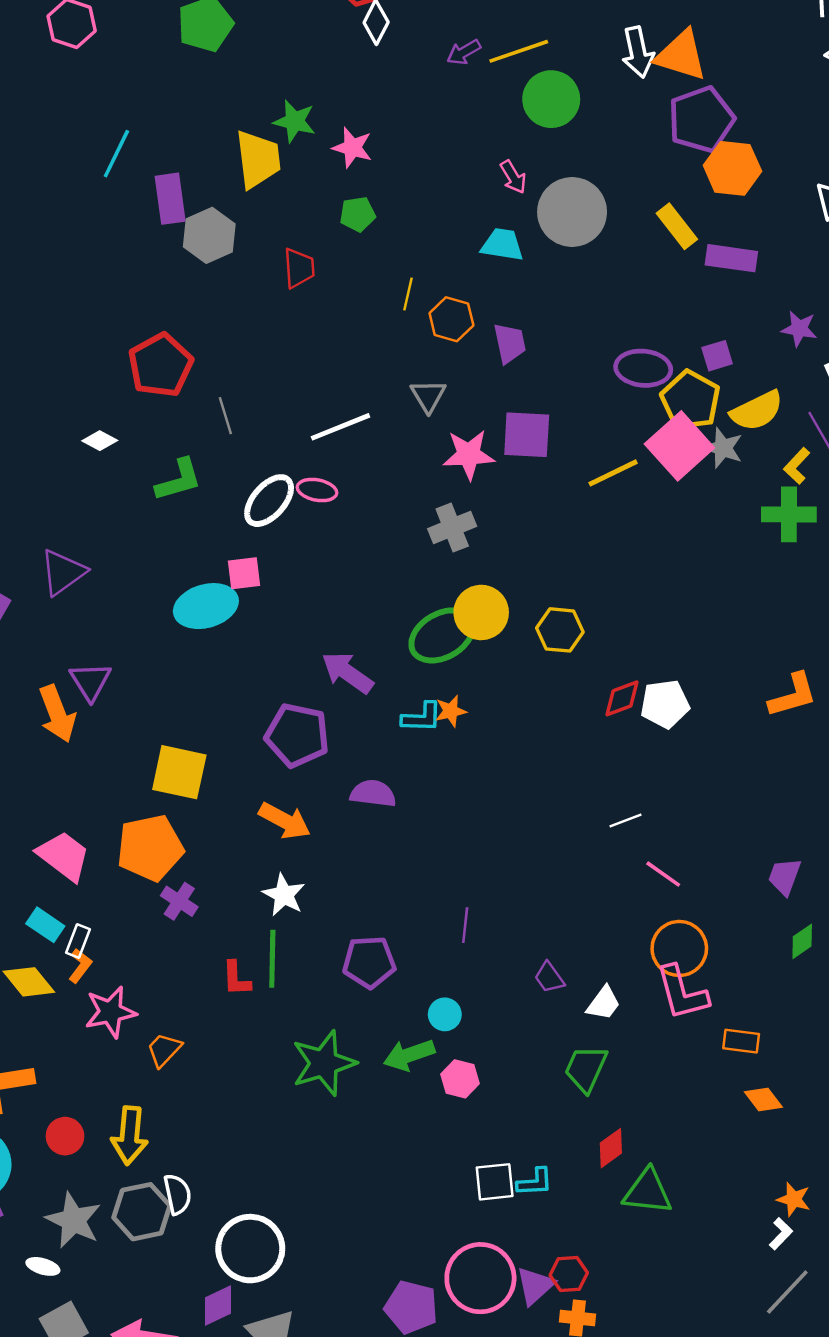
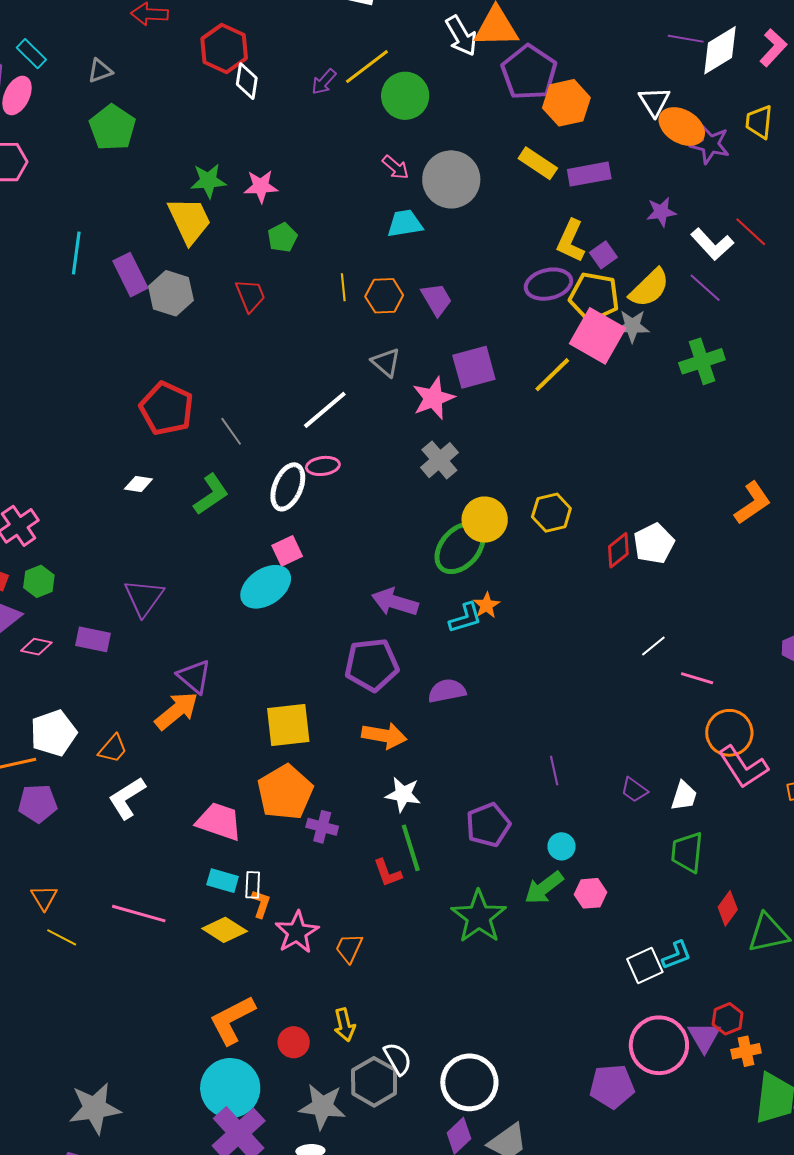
yellow L-shape: (797, 466) -> (571, 241), moved, size x1.4
orange arrow: (57, 714) -> (177, 711), turned -90
yellow arrow: (130, 1135) -> (344, 1025), size x0.7

